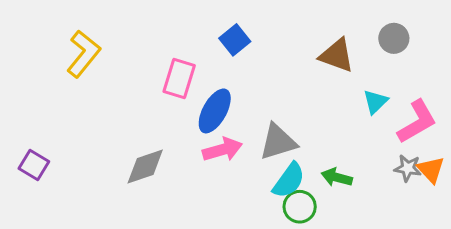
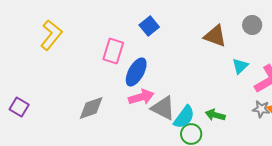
gray triangle: (278, 142) -> (163, 108), moved, turned 44

